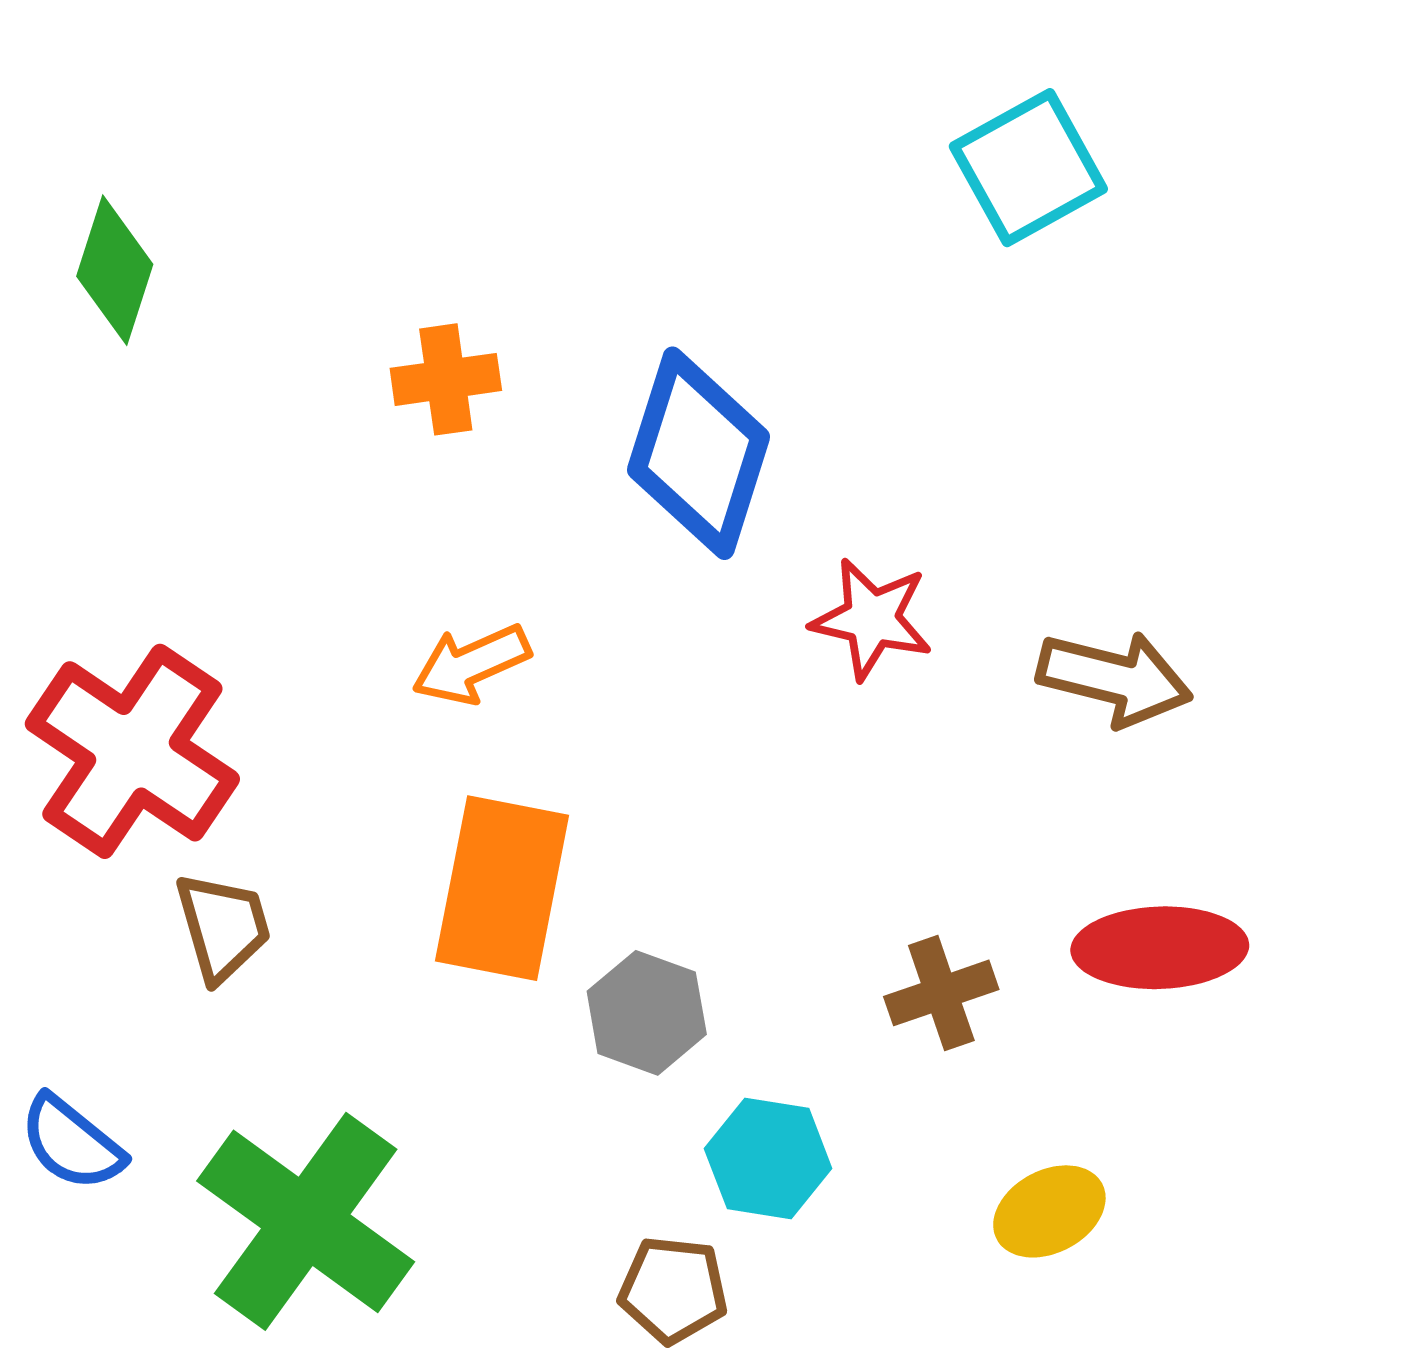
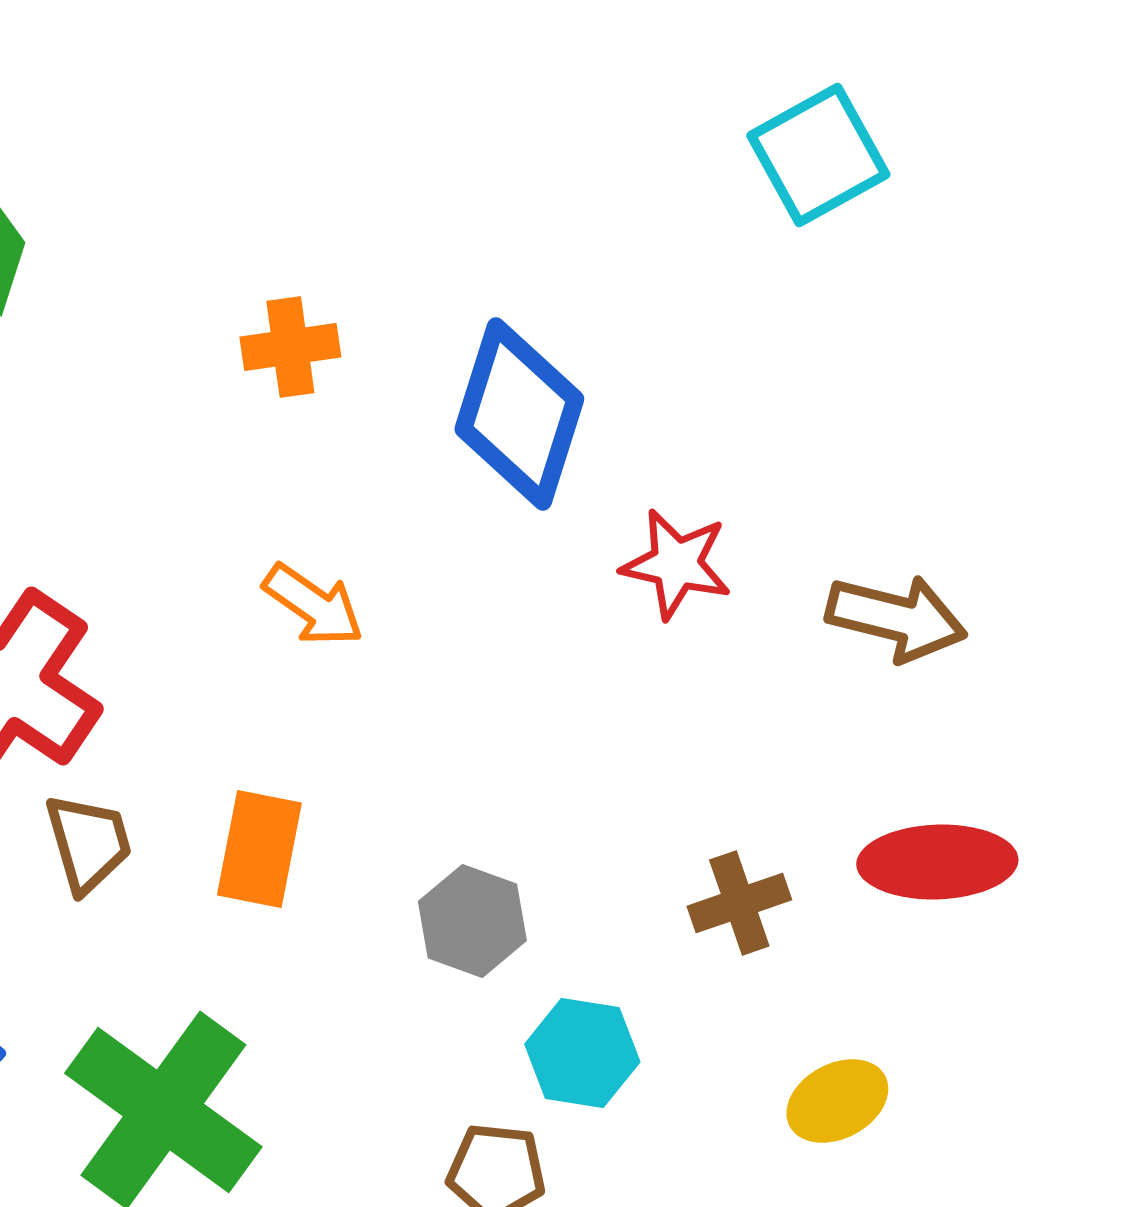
orange arrow: (471, 664) -> (313, 605), turned -121
orange rectangle: (502, 888) -> (259, 849), moved, size x0.7

